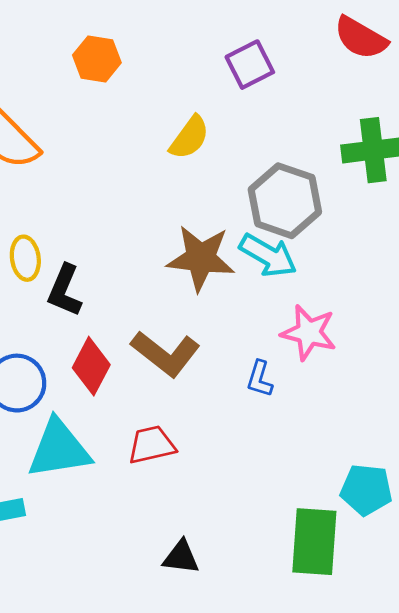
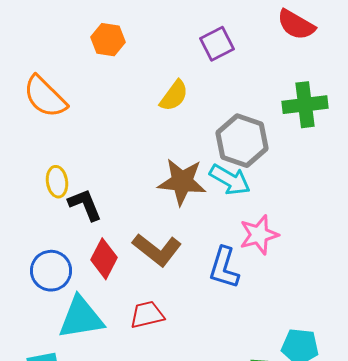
black L-shape: (65, 290) -> (85, 205), turned 135
pink star: (309, 333) -> (259, 235), turned -30
blue L-shape: (260, 379) -> (224, 268), size x1.6

